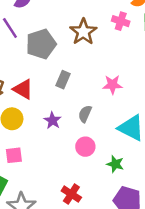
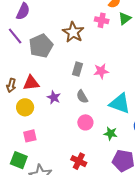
gray rectangle: (63, 80) -> (77, 69), moved
red triangle: (23, 89) -> (31, 83), turned -30
gray semicircle: (85, 114) -> (82, 97), turned -48
purple star: (52, 121) -> (54, 97), moved

